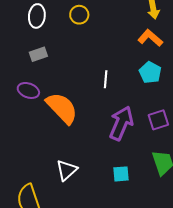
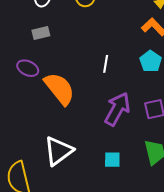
white triangle: (67, 170) -> (58, 151), size x1.4

